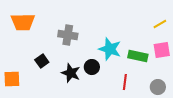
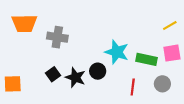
gray cross: (68, 35) -> (57, 37), moved
black square: (42, 61) -> (53, 74), moved
gray circle: (158, 87) -> (162, 84), moved

